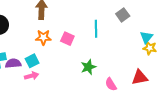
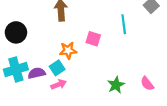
orange star: (43, 37) -> (68, 50), moved
green star: (88, 67) -> (116, 85), moved

